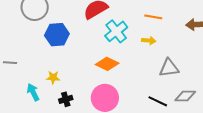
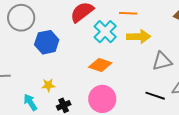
orange line: (153, 17) -> (128, 13), moved
yellow arrow: (149, 41) -> (139, 37), size x1.6

